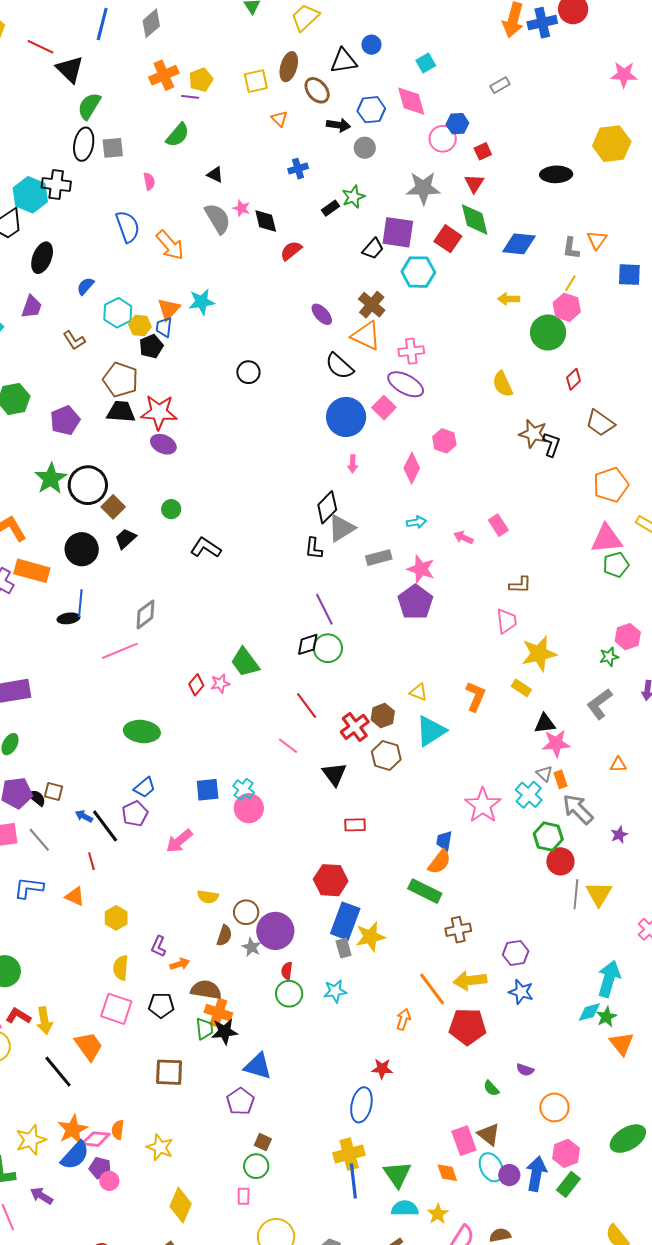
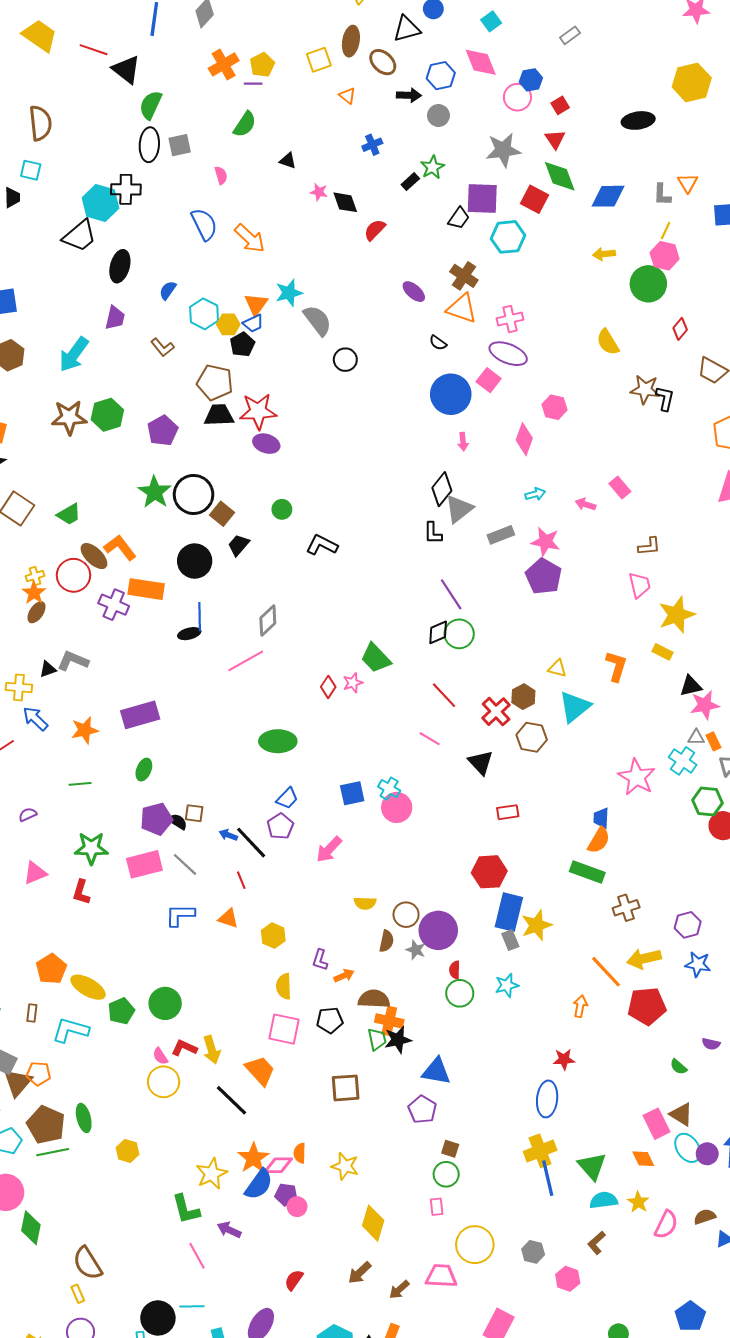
gray semicircle: (218, 219) -> (317, 320), moved
blue trapezoid: (164, 327) -> (253, 323), turned -115
black semicircle: (339, 366) -> (438, 343), size x0.6
gray triangle: (544, 774) -> (696, 737), turned -36

